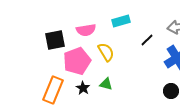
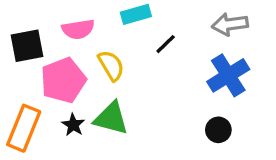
black line: (147, 40) -> (166, 44), moved
green triangle: (106, 84) -> (111, 118), size x1.6

